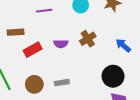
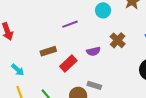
gray rectangle: (62, 83) -> (94, 85), moved, turned 40

